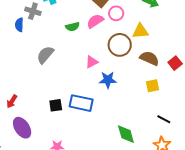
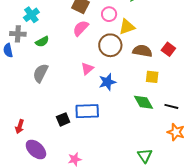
pink circle: (116, 13) -> (109, 14), moved
green semicircle: (72, 27) -> (42, 42), moved
yellow square: (152, 86) -> (152, 77), turned 32
green diamond: (126, 134) -> (143, 102), moved

